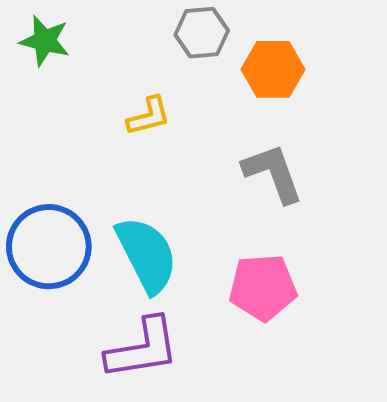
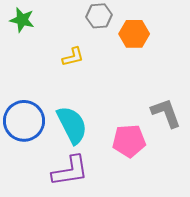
gray L-shape: (273, 173) -> (166, 113), moved

